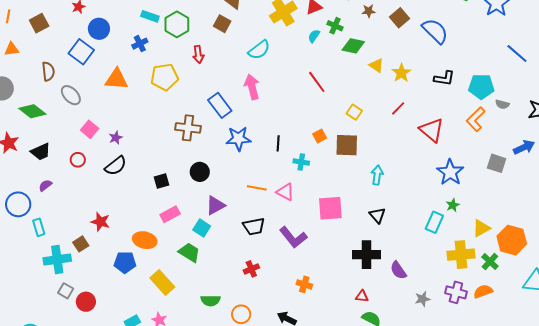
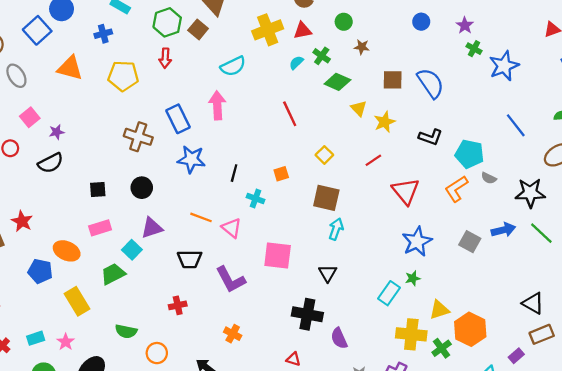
brown square: (400, 18) -> (393, 80), moved, turned 30
green hexagon: (177, 24) -> (167, 22), moved
brown square: (347, 145) -> (326, 198), moved
green trapezoid: (189, 252) -> (113, 274), turned -70

